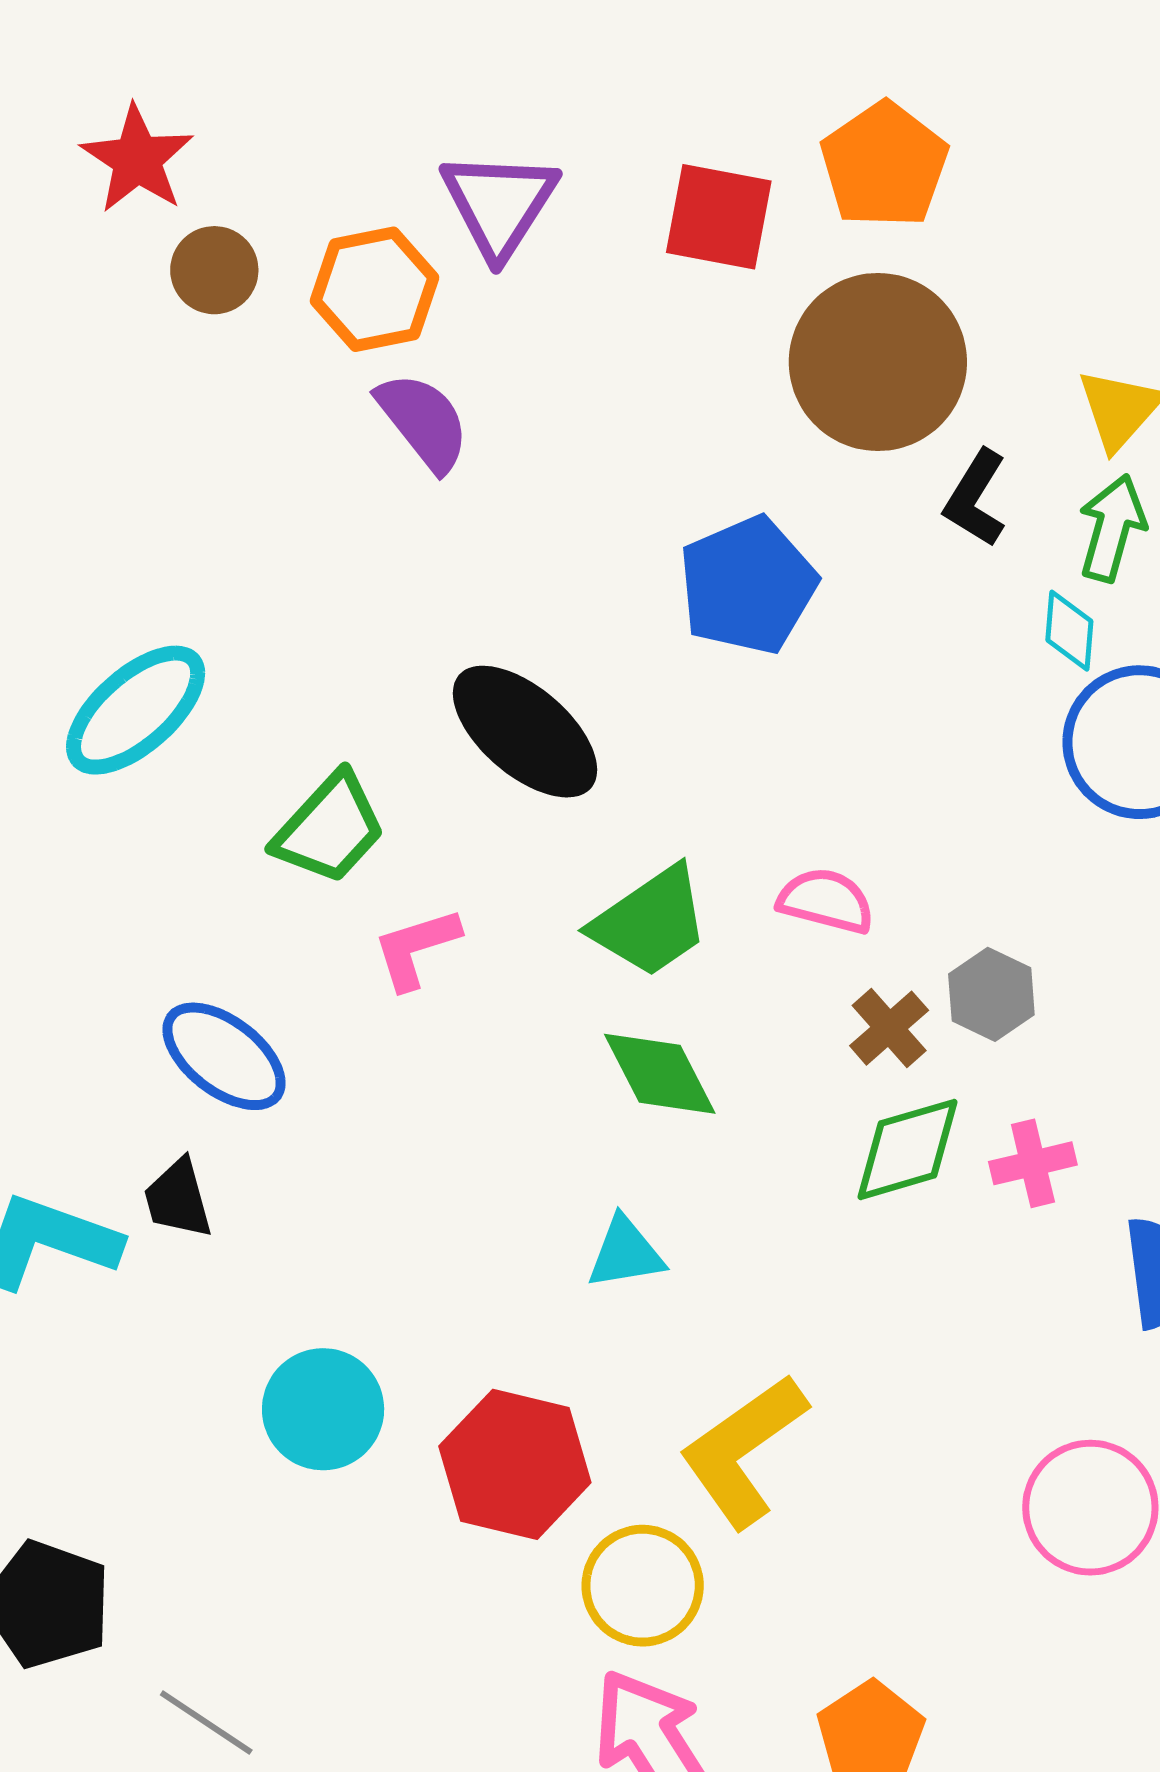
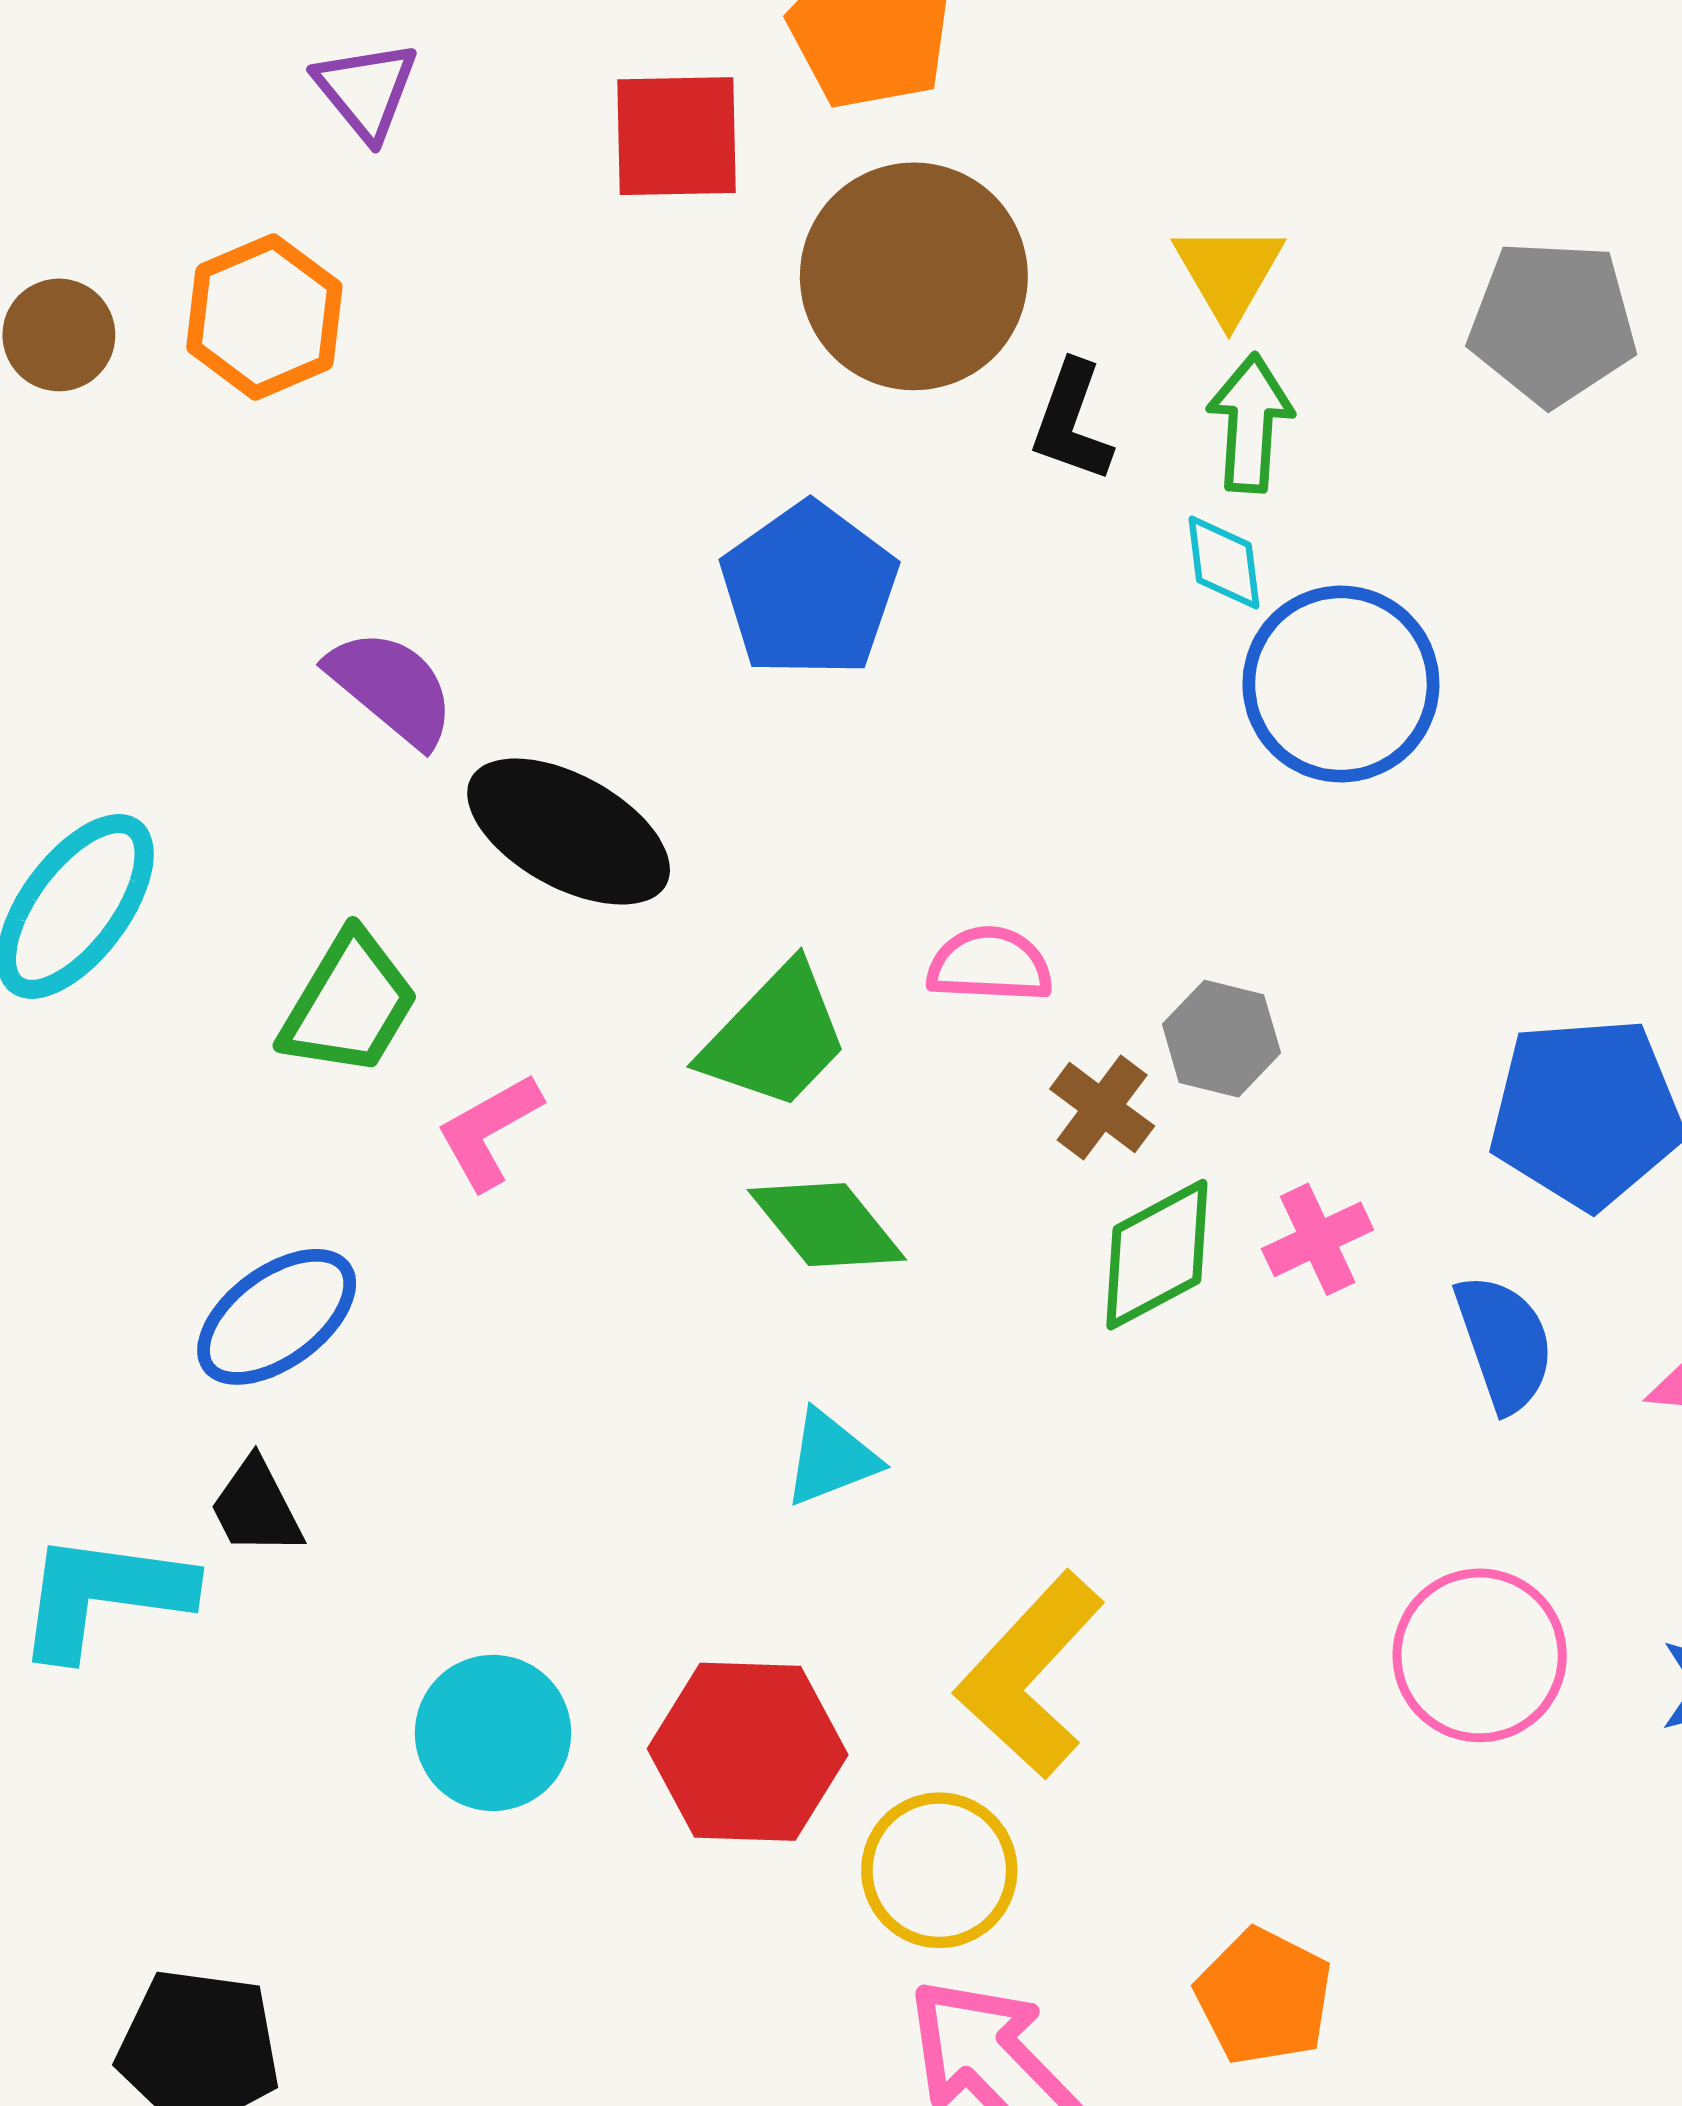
purple triangle: (499, 204) -> (366, 90), moved, size x0.7
purple semicircle: (423, 422) -> (391, 688), moved
blue ellipse: (224, 1056) -> (277, 1317), turned -62

